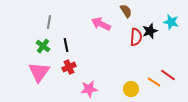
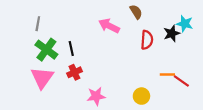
gray line: (49, 22) -> (38, 24), moved
black star: (150, 31) -> (172, 33), moved
green cross: (43, 46) -> (46, 50), size x1.5
orange line: (154, 82) -> (167, 74), moved, turned -32

